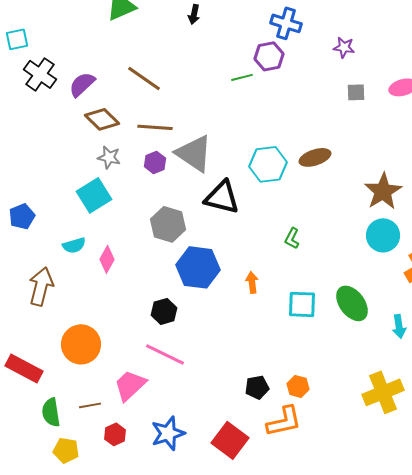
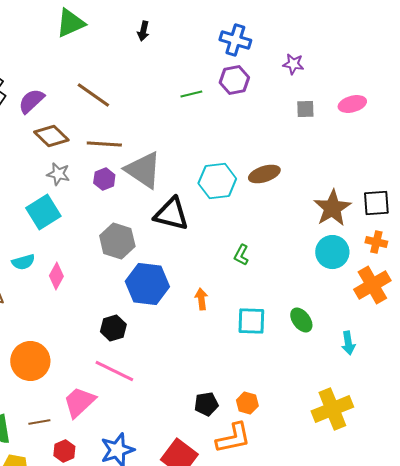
purple hexagon: (269, 56) -> (234, 80), moved
green ellipse: (352, 303) -> (301, 320), size x0.7

